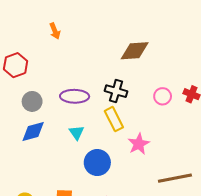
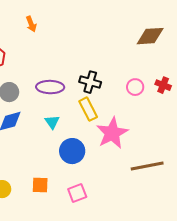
brown diamond: (135, 51) -> (150, 36), moved
pink star: (139, 144) -> (112, 133), size x1.5

